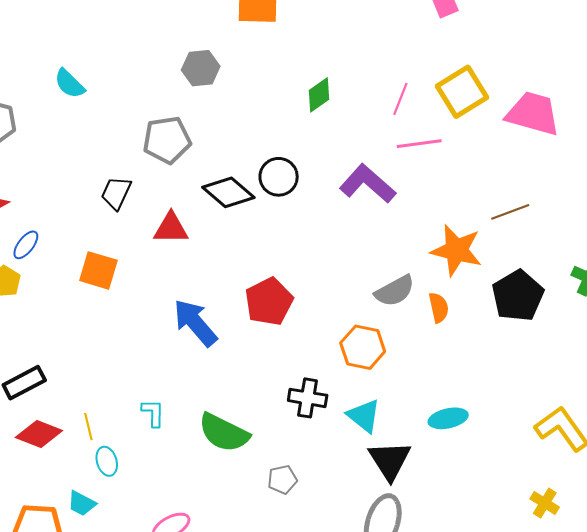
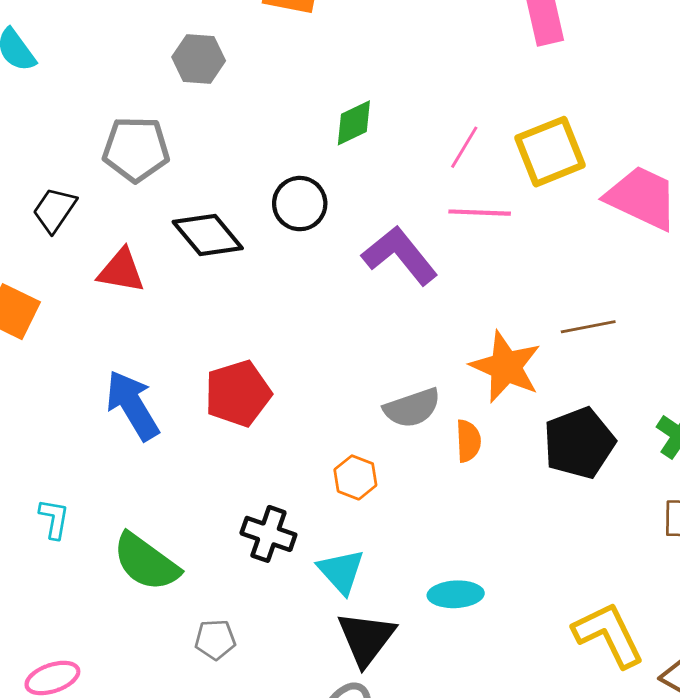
black circle: (279, 177) -> (300, 204), moved
orange hexagon: (363, 347) -> (355, 477), size x0.7

